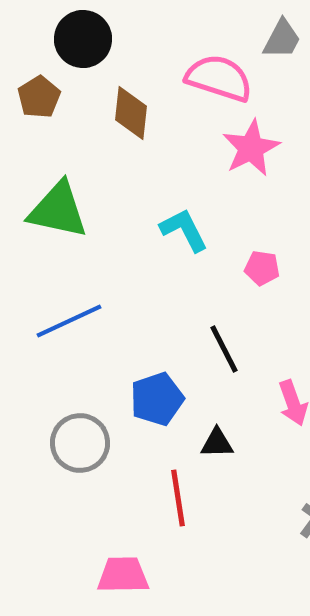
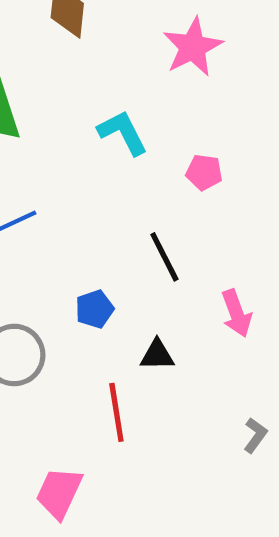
blue pentagon: (157, 399) -> (95, 309), size x0.7
pink trapezoid: (123, 575) -> (59, 493), turned -64

